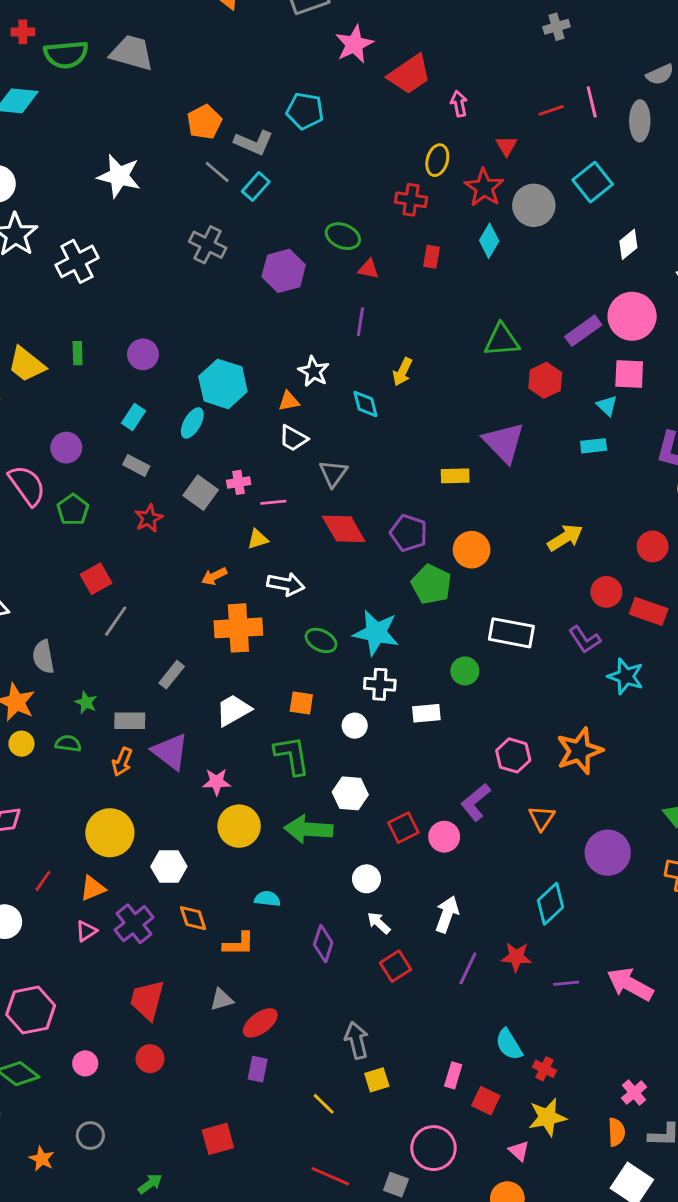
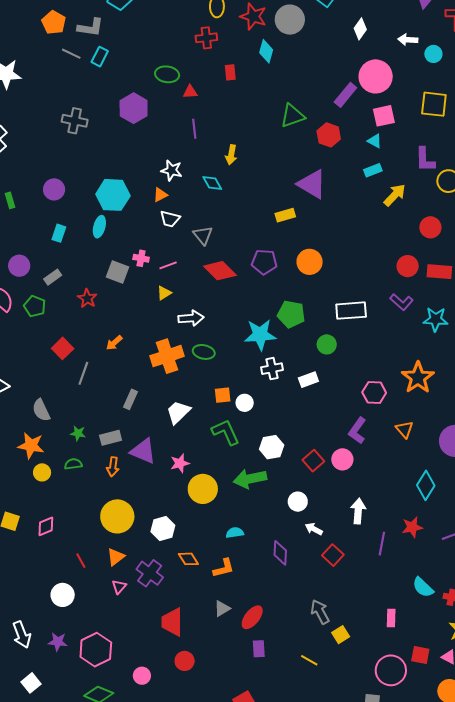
gray cross: (208, 245) -> (75, 121), moved
gray rectangle: (136, 465) -> (53, 277), moved, turned -48
pink cross: (239, 482) -> (141, 258), turned 35
yellow arrow: (565, 538) -> (395, 195), moved
orange arrow: (214, 576) -> (114, 343), moved
green pentagon: (431, 584) -> (291, 314), moved
green ellipse: (321, 640) -> (204, 352), moved
white circle: (355, 726) -> (245, 403), moved
red line: (43, 881) -> (81, 561), turned -49
red square: (486, 1101) -> (420, 655), moved

